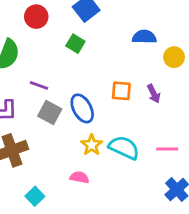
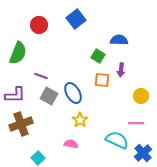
green square: (75, 44) -> (98, 56), moved
yellow circle: (174, 57) -> (141, 96), moved
purple arrow: (154, 94) -> (121, 70), moved, turned 32
cyan semicircle: (124, 148) -> (117, 140), moved

